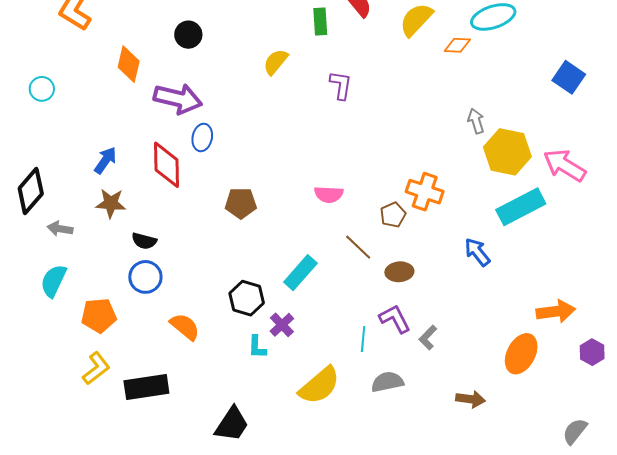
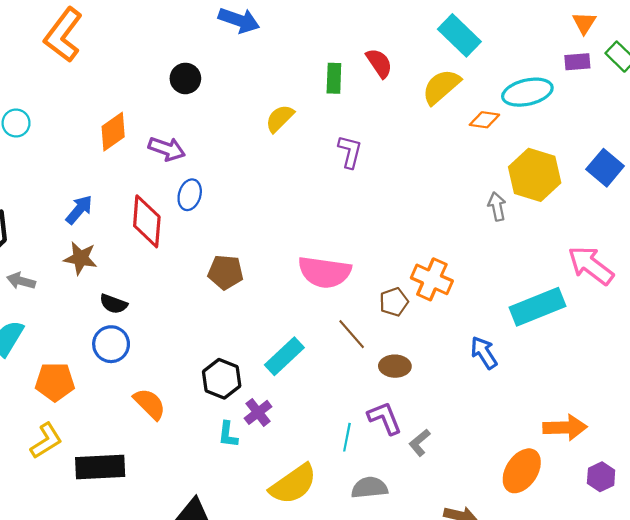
orange diamond: (129, 64) -> (113, 132), moved, turned 36
purple arrow: (178, 99) -> (167, 149), size x0.7
yellow hexagon: (507, 152) -> (535, 175), moved
pink semicircle: (329, 194) -> (325, 272), size x1.6

